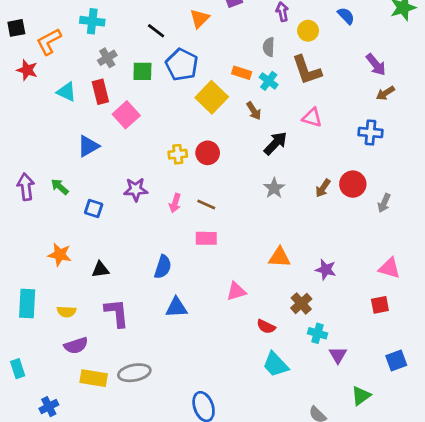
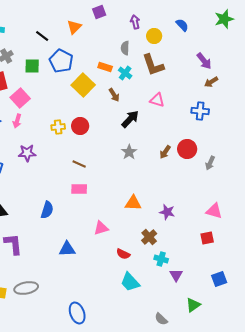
pink arrow: (175, 203) -> (17, 121), moved
blue triangle: (176, 308) -> (67, 249), moved

